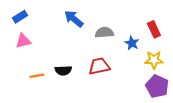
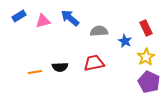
pink triangle: (23, 41) -> (43, 21), moved
yellow star: (154, 60) -> (146, 57), turned -30

